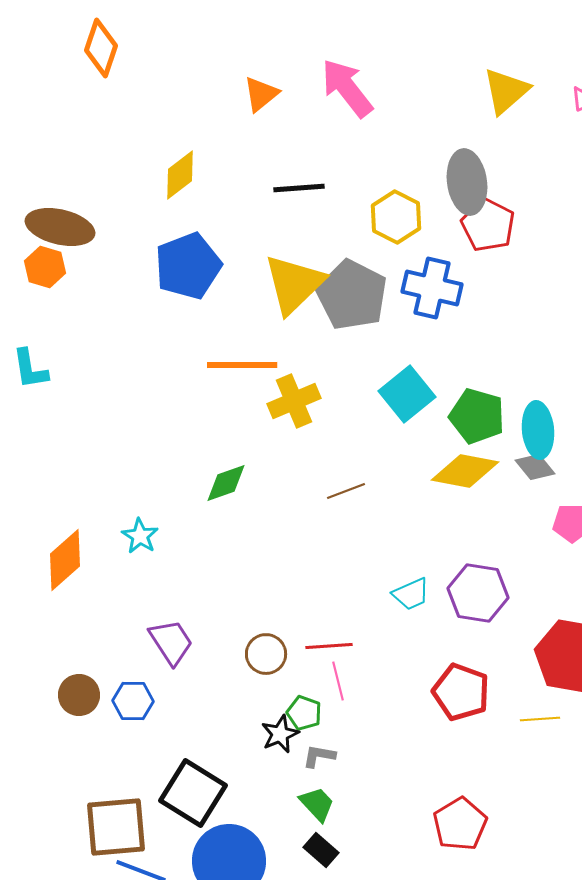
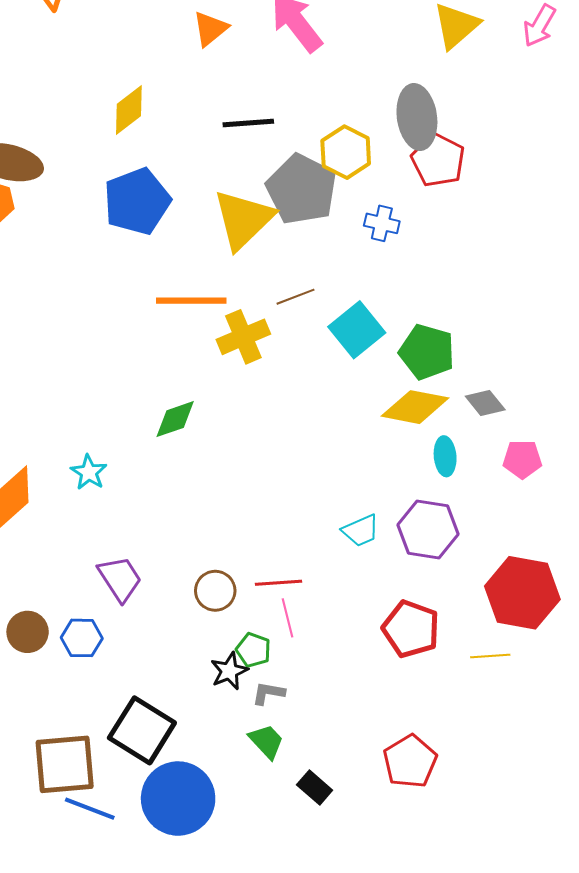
blue cross: (432, 288) -> (382, 223), size x0.6
gray pentagon: (352, 295) -> (302, 189), moved
cyan ellipse: (538, 430) -> (445, 456), moved, size x0.7
brown line: (346, 491) -> (296, 297), moved
black rectangle: (321, 850) -> (315, 787), moved

